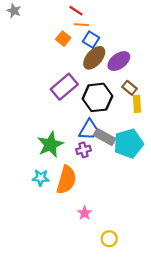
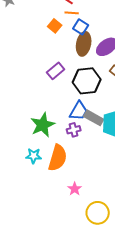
brown ellipse: (94, 58) -> (84, 44), turned -30
purple rectangle: (64, 87) -> (56, 71), size x0.7
yellow circle: (109, 239) -> (98, 213), size x1.5

